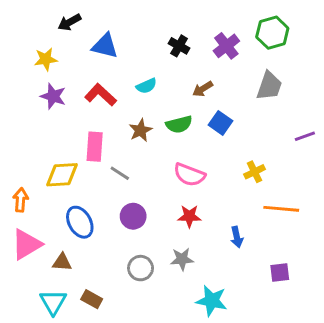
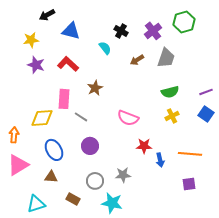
cyan semicircle: (146, 86) -> (105, 48), moved, turned -104
gray trapezoid: (269, 86) -> (166, 58), moved
blue square: (220, 123) -> (206, 114), moved
green semicircle: (179, 124) -> (170, 92), moved
orange line: (281, 209) -> (190, 154), moved
red star: (189, 216) -> (144, 146), moved
brown triangle: (62, 262) -> (51, 177), moved
brown rectangle: (92, 299) -> (73, 199), moved
cyan star: (212, 301) -> (112, 203), moved
cyan triangle: (53, 302) -> (36, 204), turned 42

